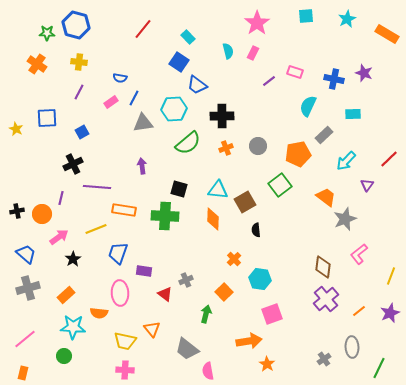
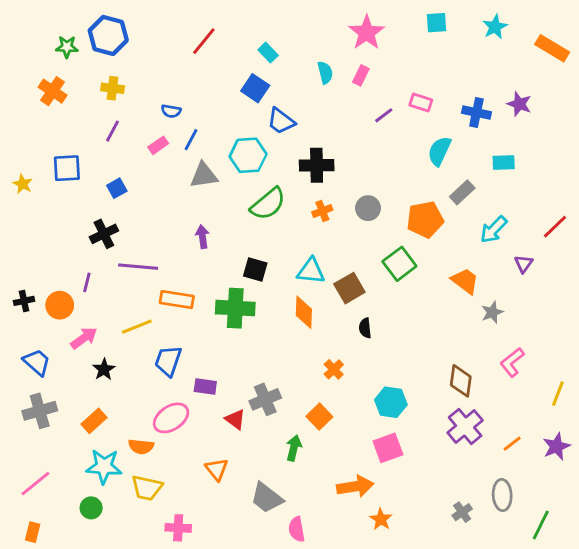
gray star: (345, 219) -> (492, 312), size x0.7
cyan hexagon: (260, 279) -> (391, 402), moved
gray cross: (186, 280) -> (265, 399), size x1.5
pink ellipse: (120, 293) -> (171, 418), turned 60
yellow trapezoid: (125, 341) -> (147, 488), moved

